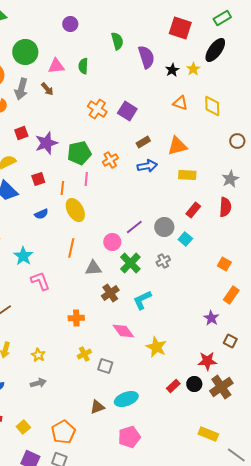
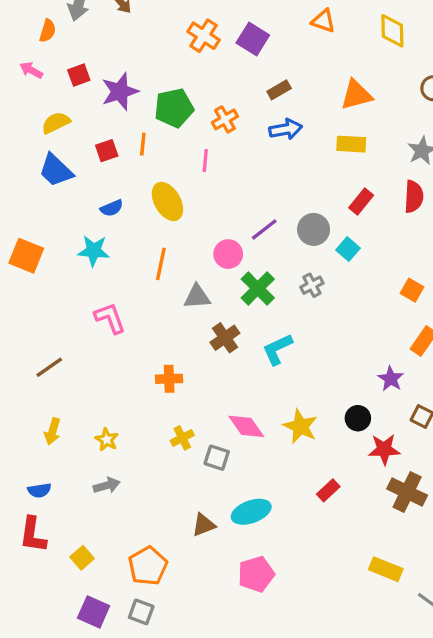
orange triangle: (180, 103) -> (323, 21), moved
orange triangle: (177, 146) -> (356, 95), moved
pink line: (86, 179) -> (205, 160), moved
orange line: (62, 188) -> (143, 144), moved
cyan star: (23, 256) -> (94, 251), moved, turned -30
pink diamond: (123, 331) -> (246, 426), moved
black circle: (194, 384) -> (358, 418), moved
brown cross: (221, 387) -> (407, 492), turned -30

